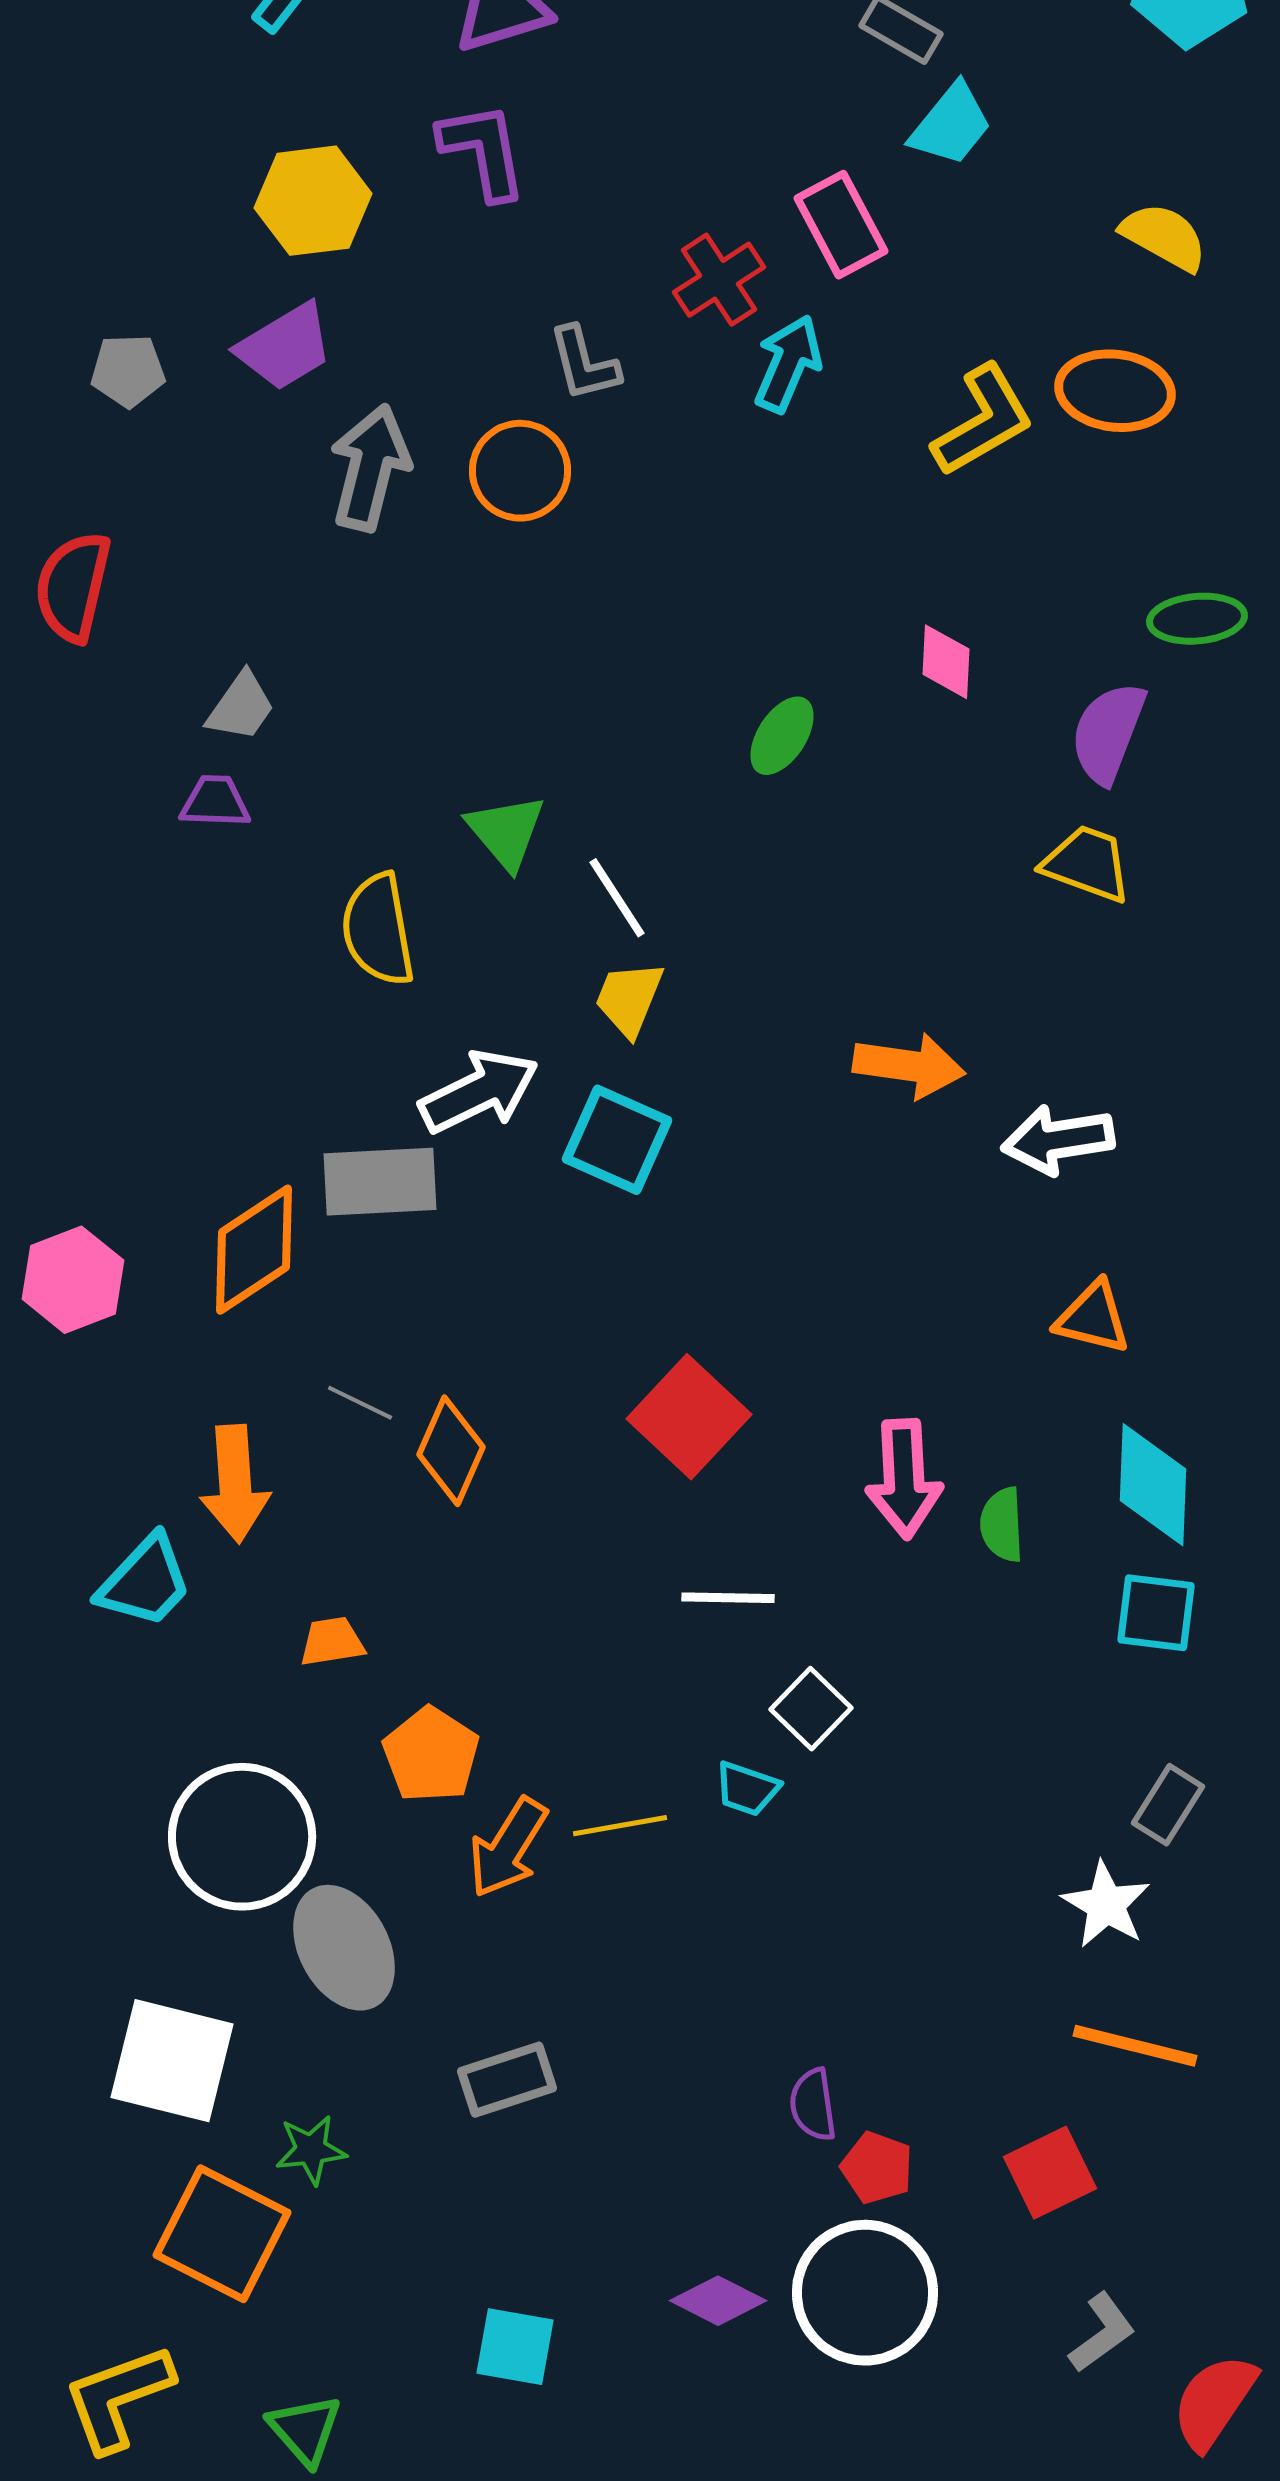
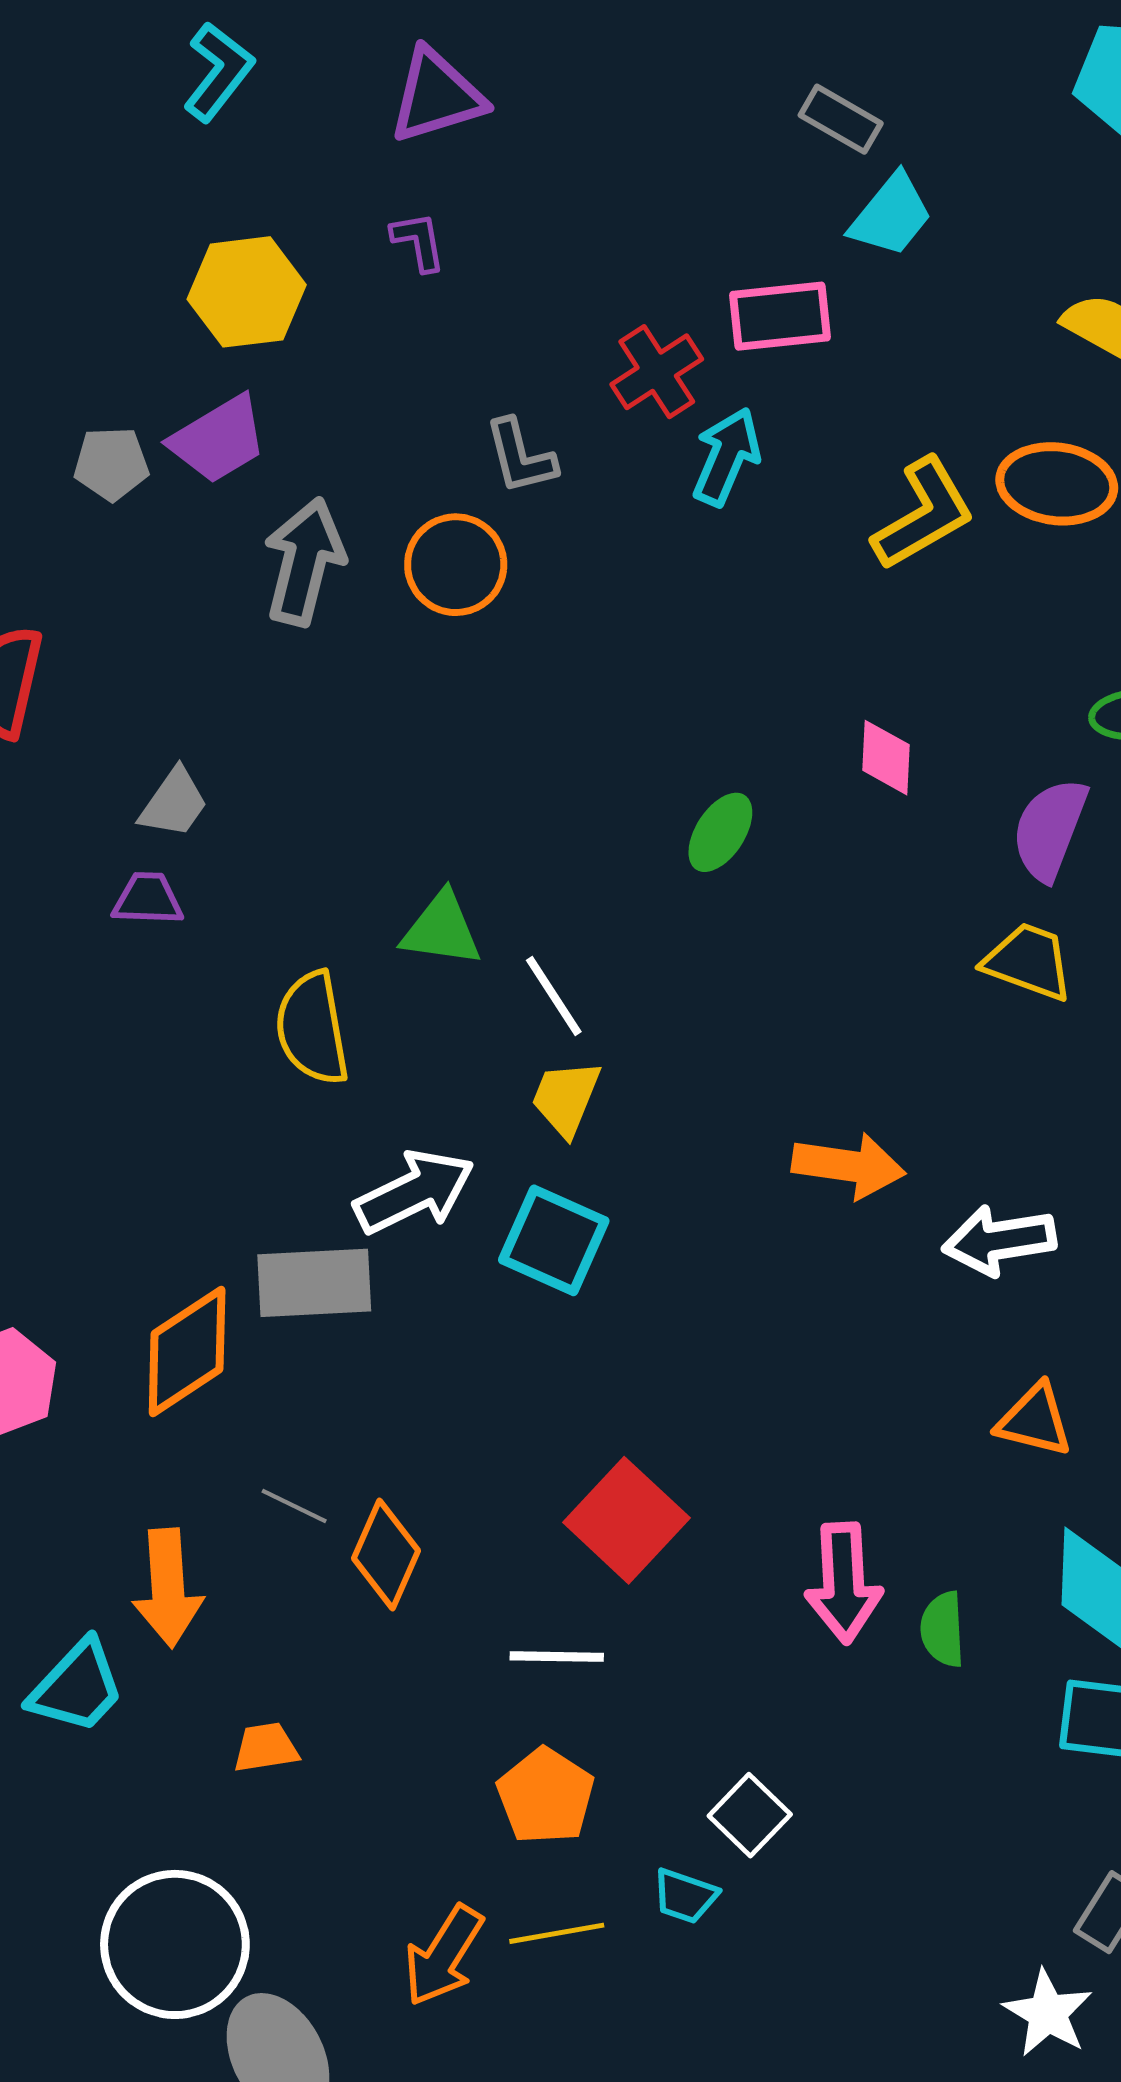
purple L-shape: (483, 151) -> (418, 241), size x0.6
pink rectangle: (841, 225) -> (780, 316), turned -68
gray pentagon: (128, 371) -> (111, 464), moved
green triangle: (506, 832) -> (442, 929), turned -42
white line: (728, 1598) -> (557, 1657), moved
orange pentagon: (431, 1755) -> (546, 1796), moved

